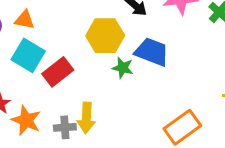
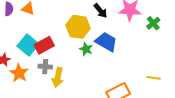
cyan square: (28, 55) -> (28, 45), moved
gray cross: (65, 127) -> (45, 67), moved

